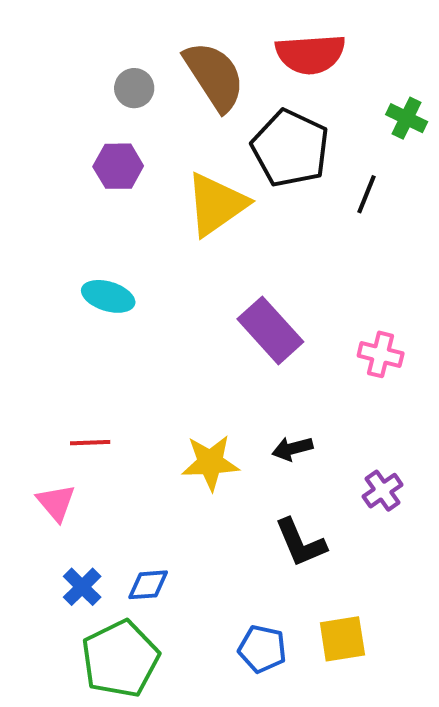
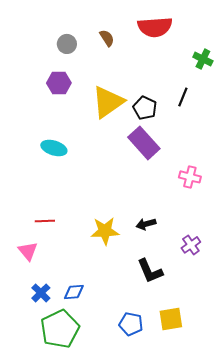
brown semicircle: (214, 76) -> (107, 38), size x0.5
black pentagon: (290, 148) -> (145, 108), moved, size x0.6
purple rectangle: (270, 330) -> (144, 143), moved

